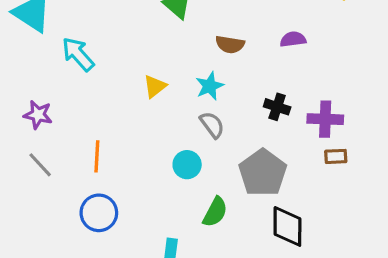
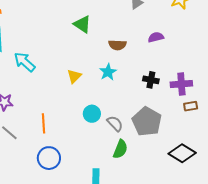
gray semicircle: (212, 125) -> (115, 124), moved
cyan circle: (187, 165) -> (92, 114), moved
black diamond: (287, 226) -> (182, 153), moved, turned -52

